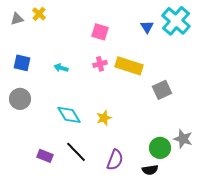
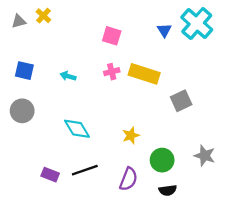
yellow star: (104, 118) -> (131, 135), moved
green circle: (160, 148) -> (162, 160), moved
black line: (76, 152) -> (85, 170), turned -65

